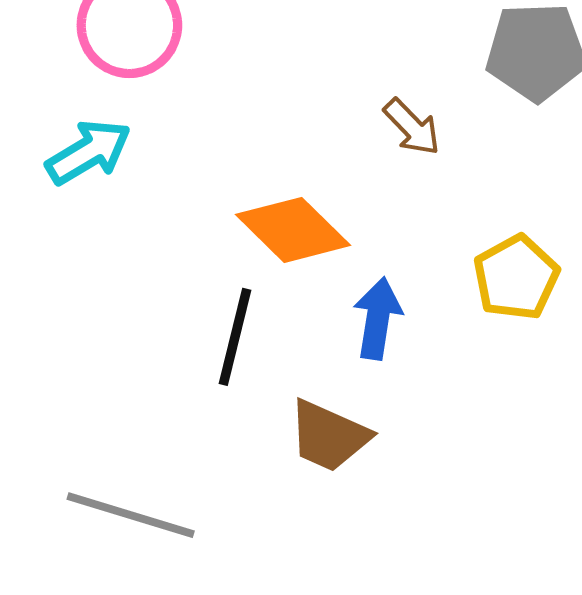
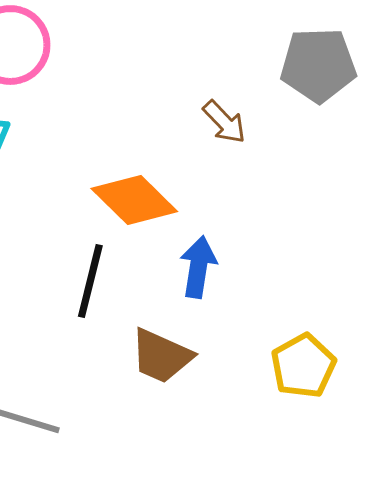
yellow pentagon: (516, 277) -> (303, 366), moved

